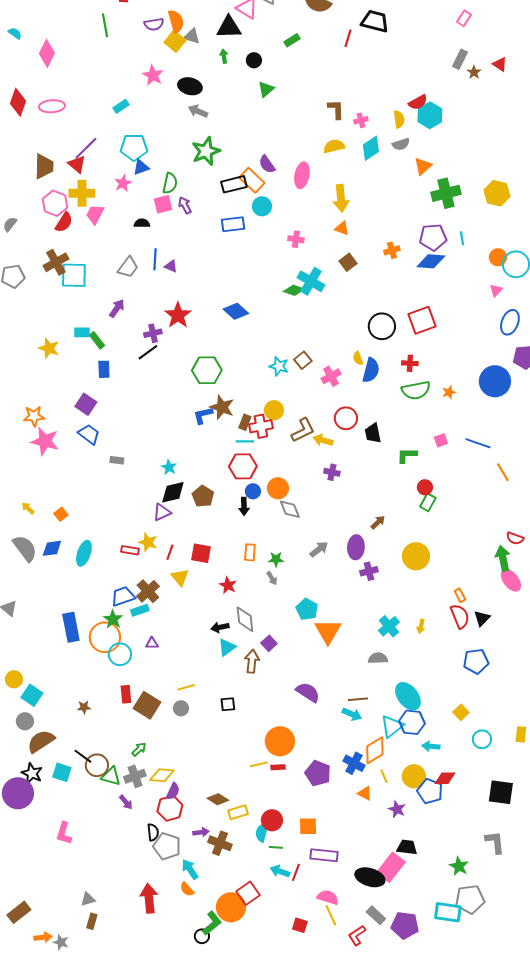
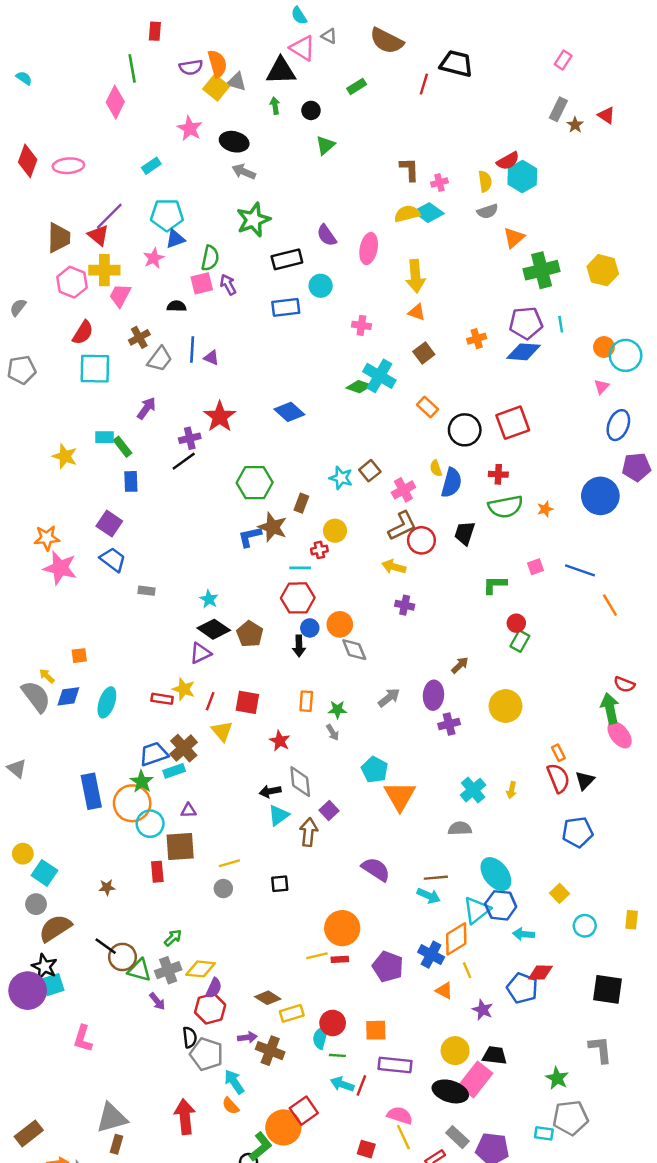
pink diamond: (47, 53) -> (115, 102), moved
cyan diamond: (371, 148) -> (429, 213), moved, turned 70
orange rectangle: (252, 180) -> (427, 407), moved, size x0.7
red semicircle: (64, 222) -> (83, 333), moved
brown cross: (56, 262) -> (139, 337), moved, size x0.7
brown rectangle: (245, 422) -> (301, 503), moved
red cross: (261, 426) -> (319, 550), size x0.6
brown L-shape: (303, 430) -> (402, 526), moved
black trapezoid: (373, 433) -> (465, 533), moved, turned 30
black diamond: (173, 492) -> (214, 629), turned 48
yellow arrow: (28, 508) -> (47, 676), moved
orange square: (61, 514) -> (79, 656), turned 32
brown square: (147, 705) -> (180, 846), moved, turned -36
cyan square: (62, 772) -> (53, 985), moved, turned -36
yellow circle: (414, 776) -> (455, 1051), moved
gray triangle: (88, 899) -> (112, 1118), size x1.8
cyan rectangle: (448, 912) -> (544, 1133), size x0.6

